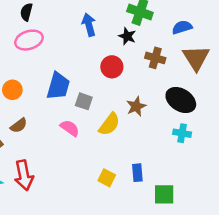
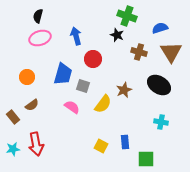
blue arrow: (89, 25) -> (76, 36), moved
red circle: (112, 67) -> (93, 59), moved
cyan cross: (182, 133) -> (161, 122), moved

